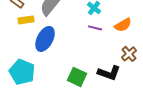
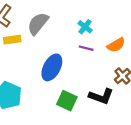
blue ellipse: (45, 39) -> (52, 67), moved

